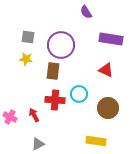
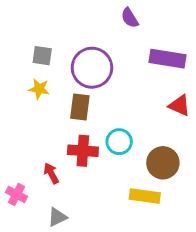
red triangle: (106, 70) -> (180, 105), moved
pink cross: (10, 117) -> (16, 194), moved
yellow rectangle: (96, 141) -> (145, 196), moved

